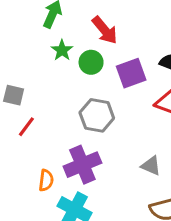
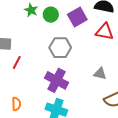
purple cross: (82, 165) -> (57, 80), turned -30
orange semicircle: (46, 180) -> (16, 104), moved

